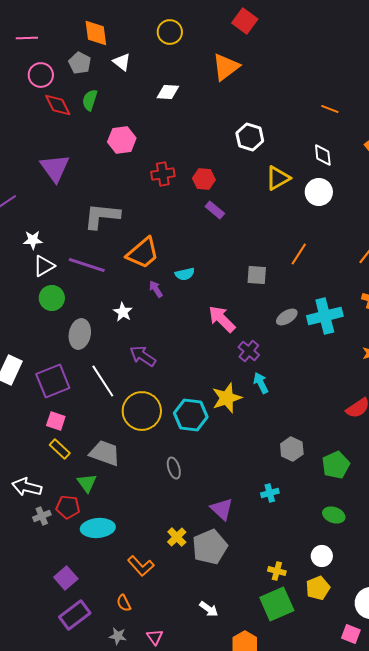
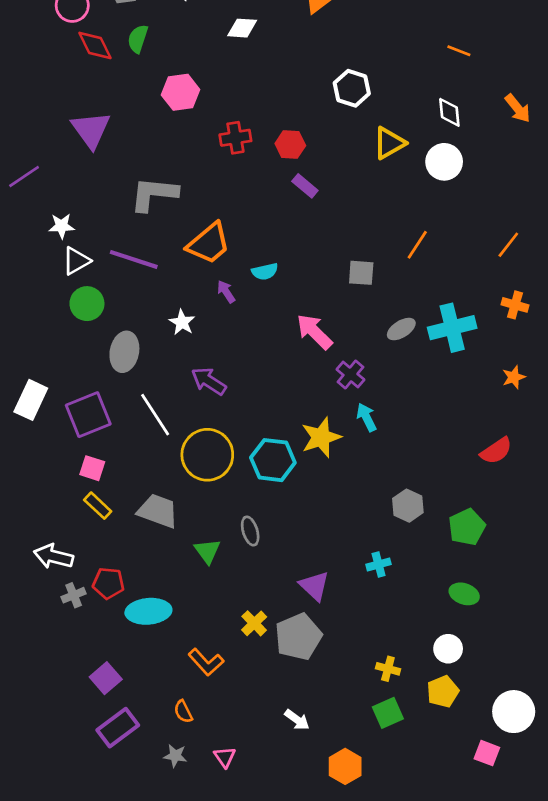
green triangle: (87, 483) -> (207, 551), moved
green square: (277, 604) -> (388, 713), size x0.7

